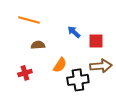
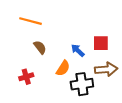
blue arrow: (74, 32) -> (78, 50), moved
brown semicircle: (38, 45) -> (40, 47), turned 56

